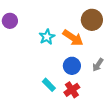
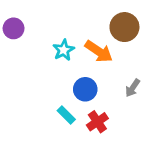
blue circle: (72, 66) -> (85, 89), moved

